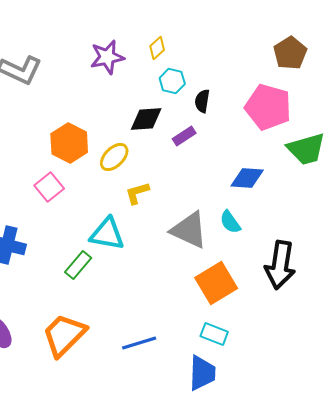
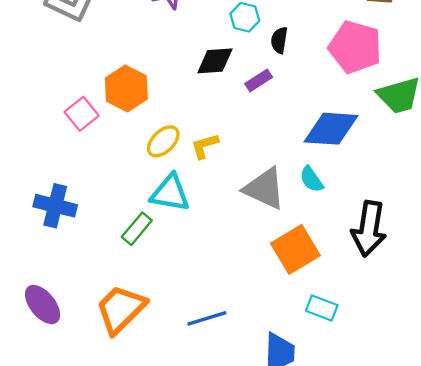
yellow ellipse: (114, 157) -> (163, 141), moved
blue diamond: (247, 178) -> (331, 129), size x1.4
pink square: (49, 187) -> (82, 114), moved
cyan rectangle: (214, 334) -> (322, 308), moved

